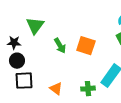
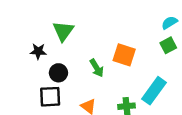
green arrow: (60, 46) -> (97, 68), moved
black circle: (17, 61) -> (58, 73), moved

